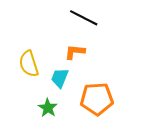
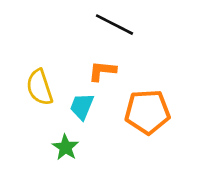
orange pentagon: (97, 99) -> (147, 112), moved

